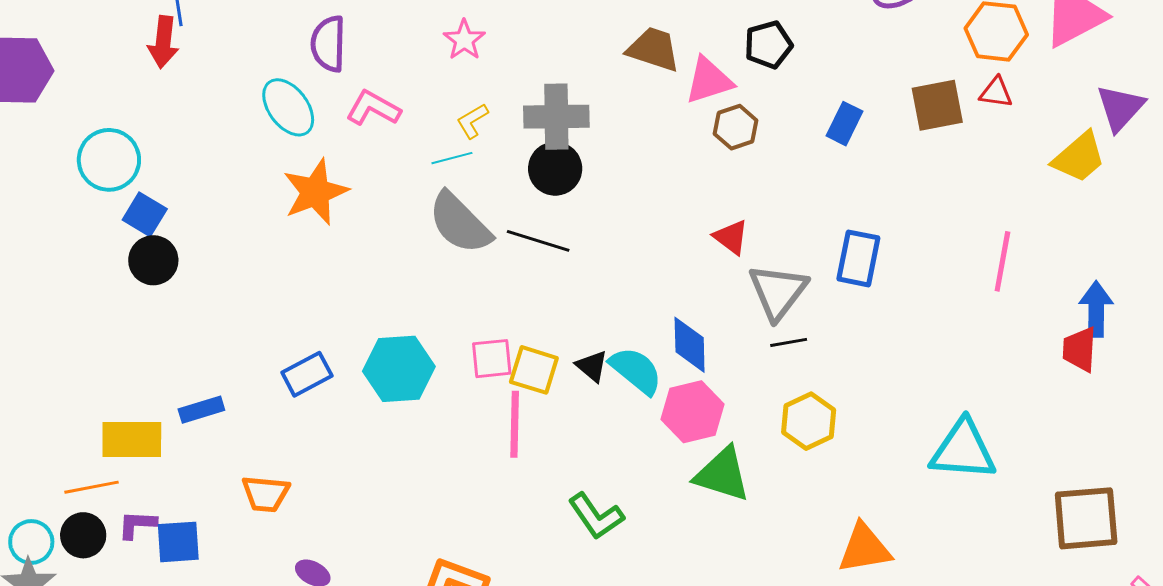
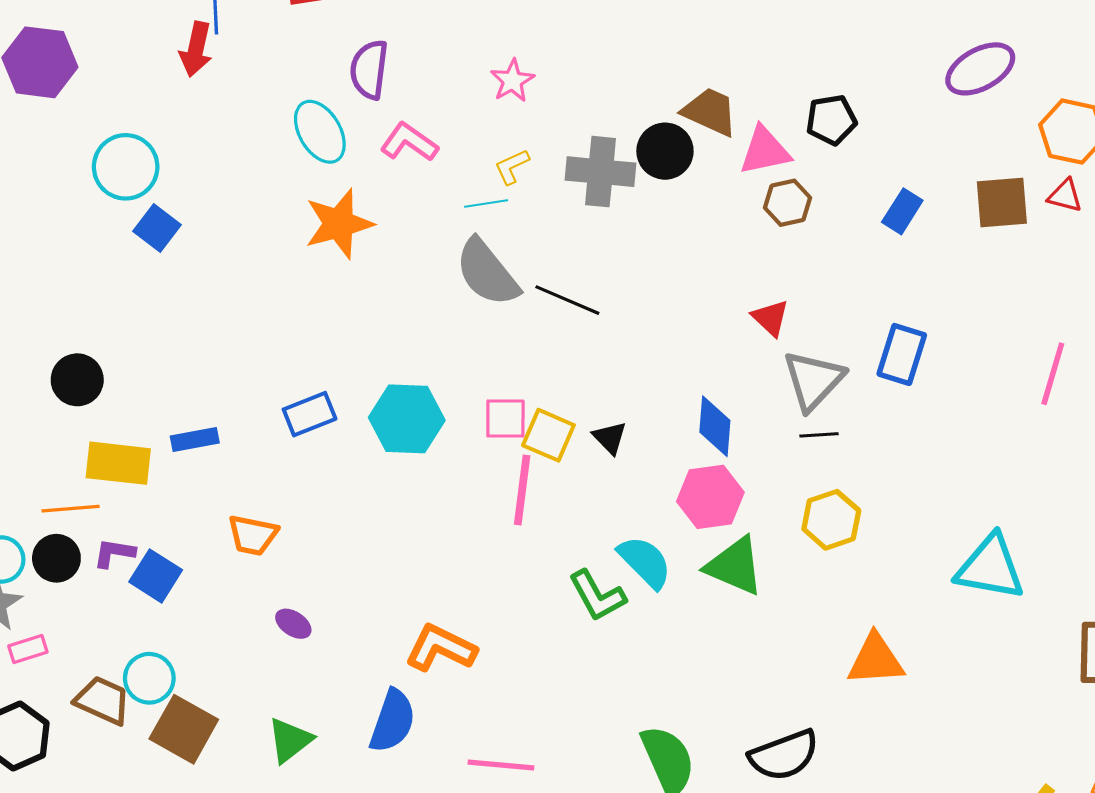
black circle: (555, 169) -> (665, 151), moved
black circle: (153, 260) -> (77, 380), moved
cyan semicircle: (636, 371) -> (645, 562), moved
blue square: (178, 542) -> (156, 576), turned 30

